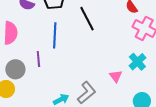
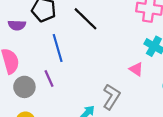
gray circle: (15, 69) -> (24, 87), moved

